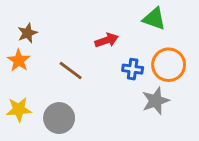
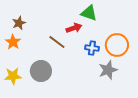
green triangle: (154, 19) -> (89, 13), moved
brown line: (71, 70) -> (57, 42), moved
gray circle: (59, 118) -> (41, 71), moved

